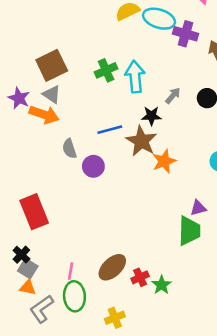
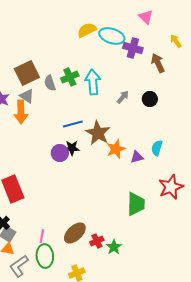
orange arrow: (44, 115) -> (21, 112), turned 70
black star: (151, 116) -> (72, 148), moved
gray semicircle: (69, 149) -> (50, 83), moved
purple triangle: (198, 208) -> (137, 157), moved

